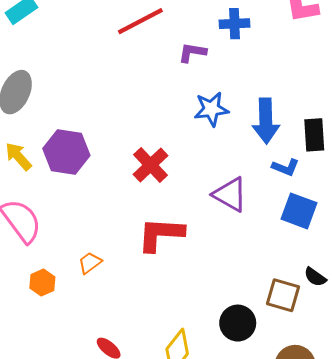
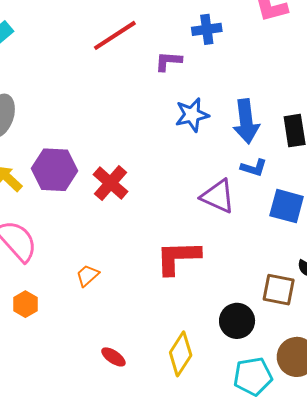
red cross: (151, 165) -> (111, 183), moved
blue L-shape: (286, 167) -> (254, 168), moved
red L-shape: (161, 234) -> (178, 257), moved
orange hexagon: (42, 283) -> (25, 304), moved

